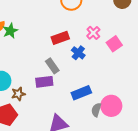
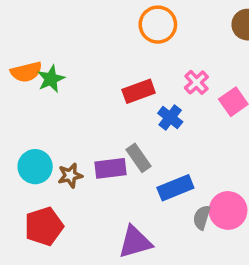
gray rectangle: (52, 66) -> (139, 158), moved
brown star: (18, 94) -> (70, 175), moved

